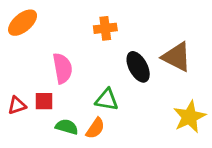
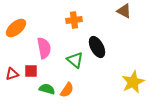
orange ellipse: (23, 23) -> (16, 28), moved
brown triangle: (177, 57) -> (124, 11), moved, size x0.7
green triangle: (107, 100) -> (75, 60), moved, turned 30

